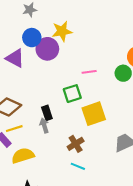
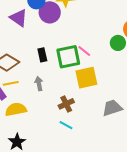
pink line: (89, 72) -> (84, 51), moved, turned 40
green square: (72, 94) -> (68, 57), size x1.4
black rectangle: (47, 113) -> (42, 55), moved

